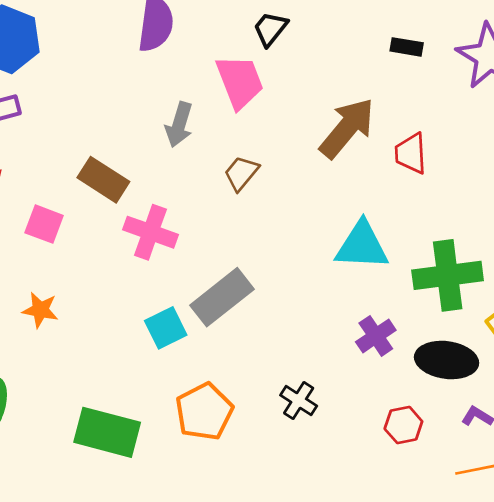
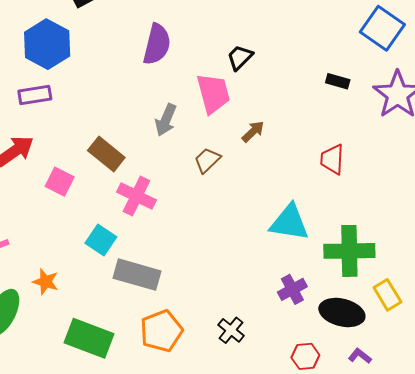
brown arrow: (347, 128) -> (253, 131), moved, size x0.5
gray rectangle: (222, 297) -> (137, 275), moved, turned 48
orange star: (40, 310) -> (45, 282), moved
cyan square: (166, 328) -> (101, 240), moved, turned -36

